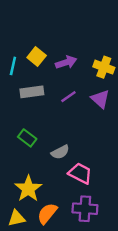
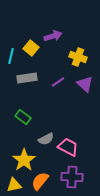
purple arrow: (66, 62) -> (53, 36), moved
yellow cross: (104, 67) -> (78, 57), moved
gray semicircle: (60, 152) -> (46, 139), moved

